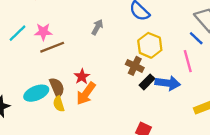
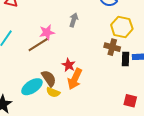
pink star: (43, 32) -> (47, 32), moved
black rectangle: (147, 82) -> (125, 59), turned -32
yellow semicircle: (59, 104) -> (53, 92), turned -40

